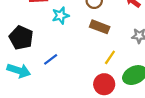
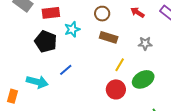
black pentagon: (21, 38) -> (46, 42), moved

